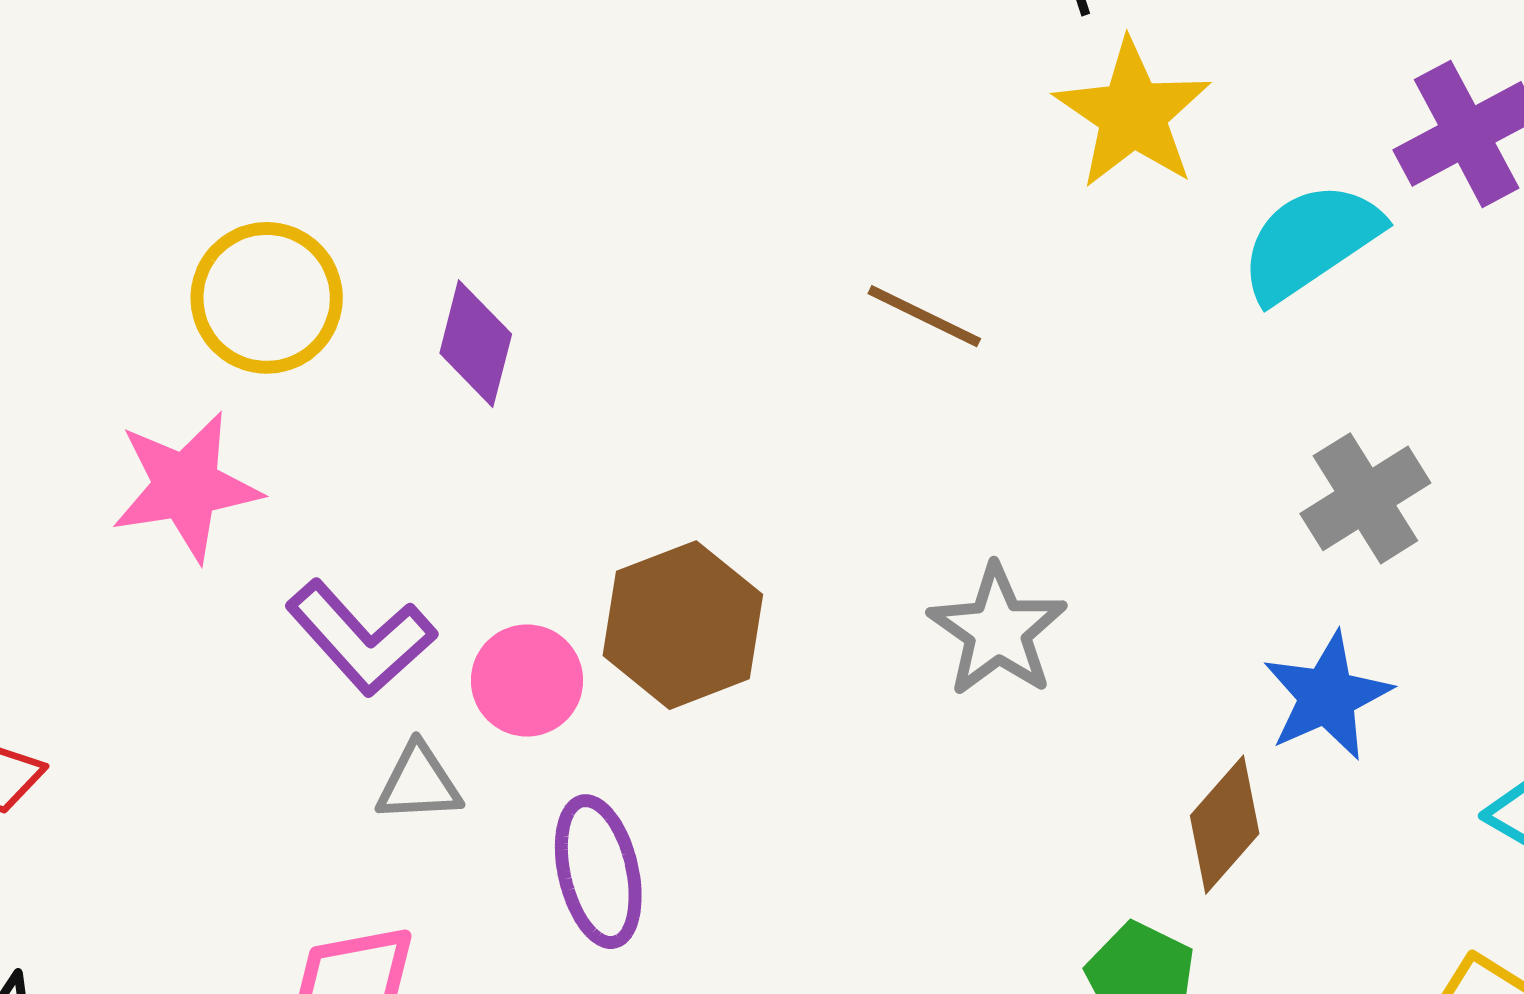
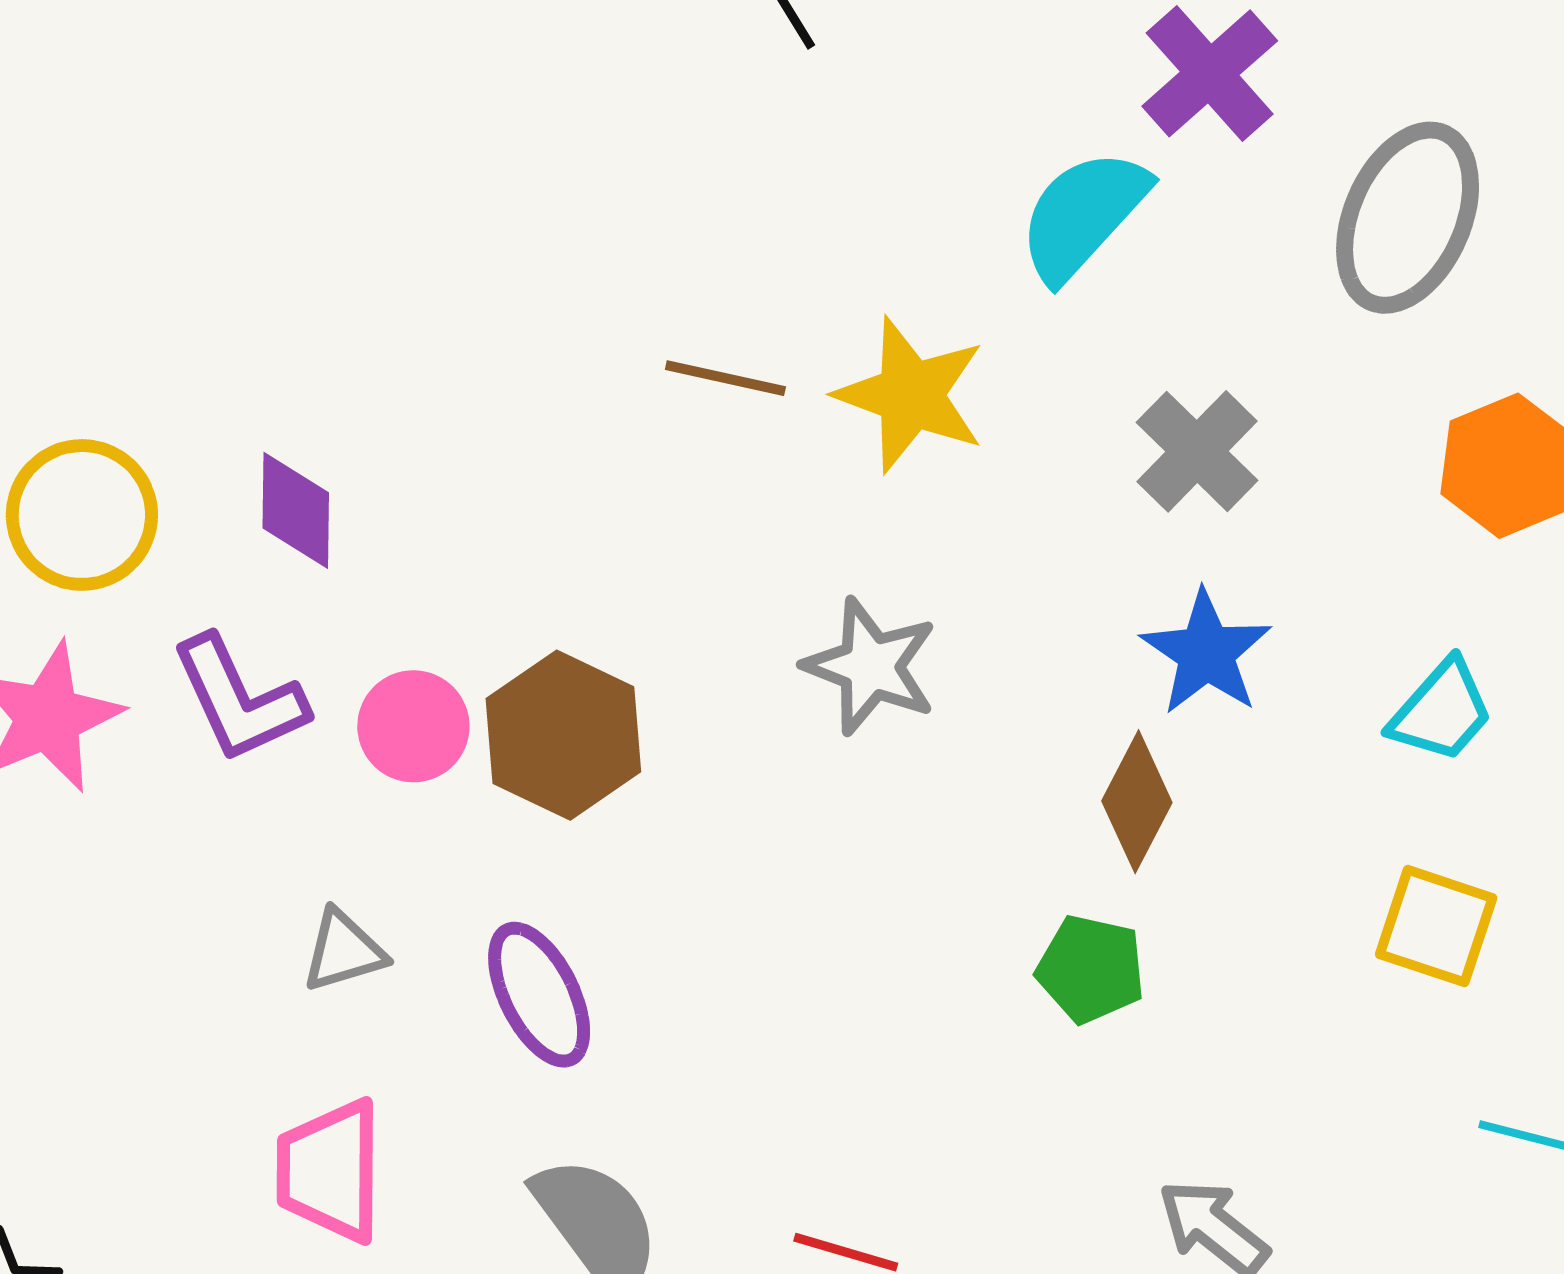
yellow star: (1133, 114) -> (911, 395), moved
purple L-shape: (361, 638) -> (239, 699), moved, turned 31
pink circle: (527, 680) -> (413, 726), moved

